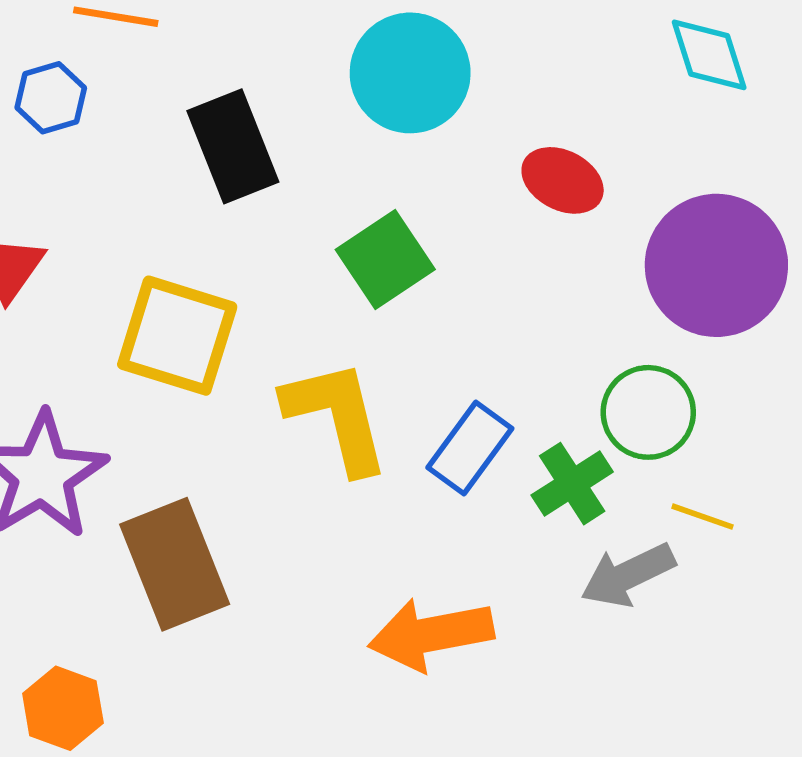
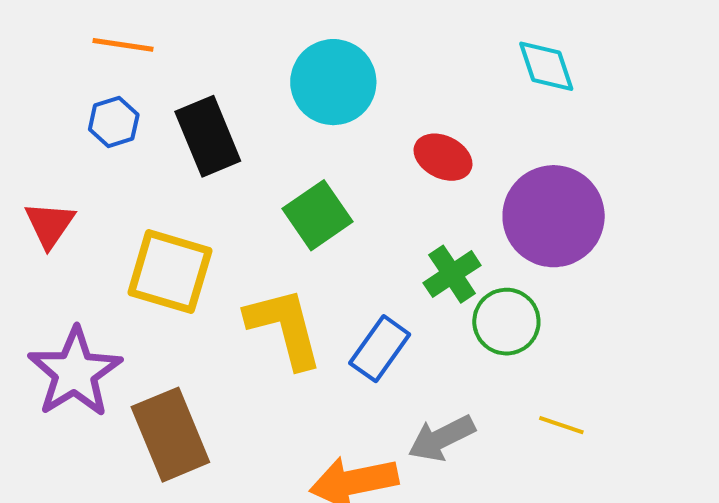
blue hexagon: (51, 98) -> (114, 122), moved
green cross: (572, 484) -> (452, 274), moved
yellow line: (702, 517) -> (561, 425), moved
gray arrow: (628, 575) -> (441, 438), moved

